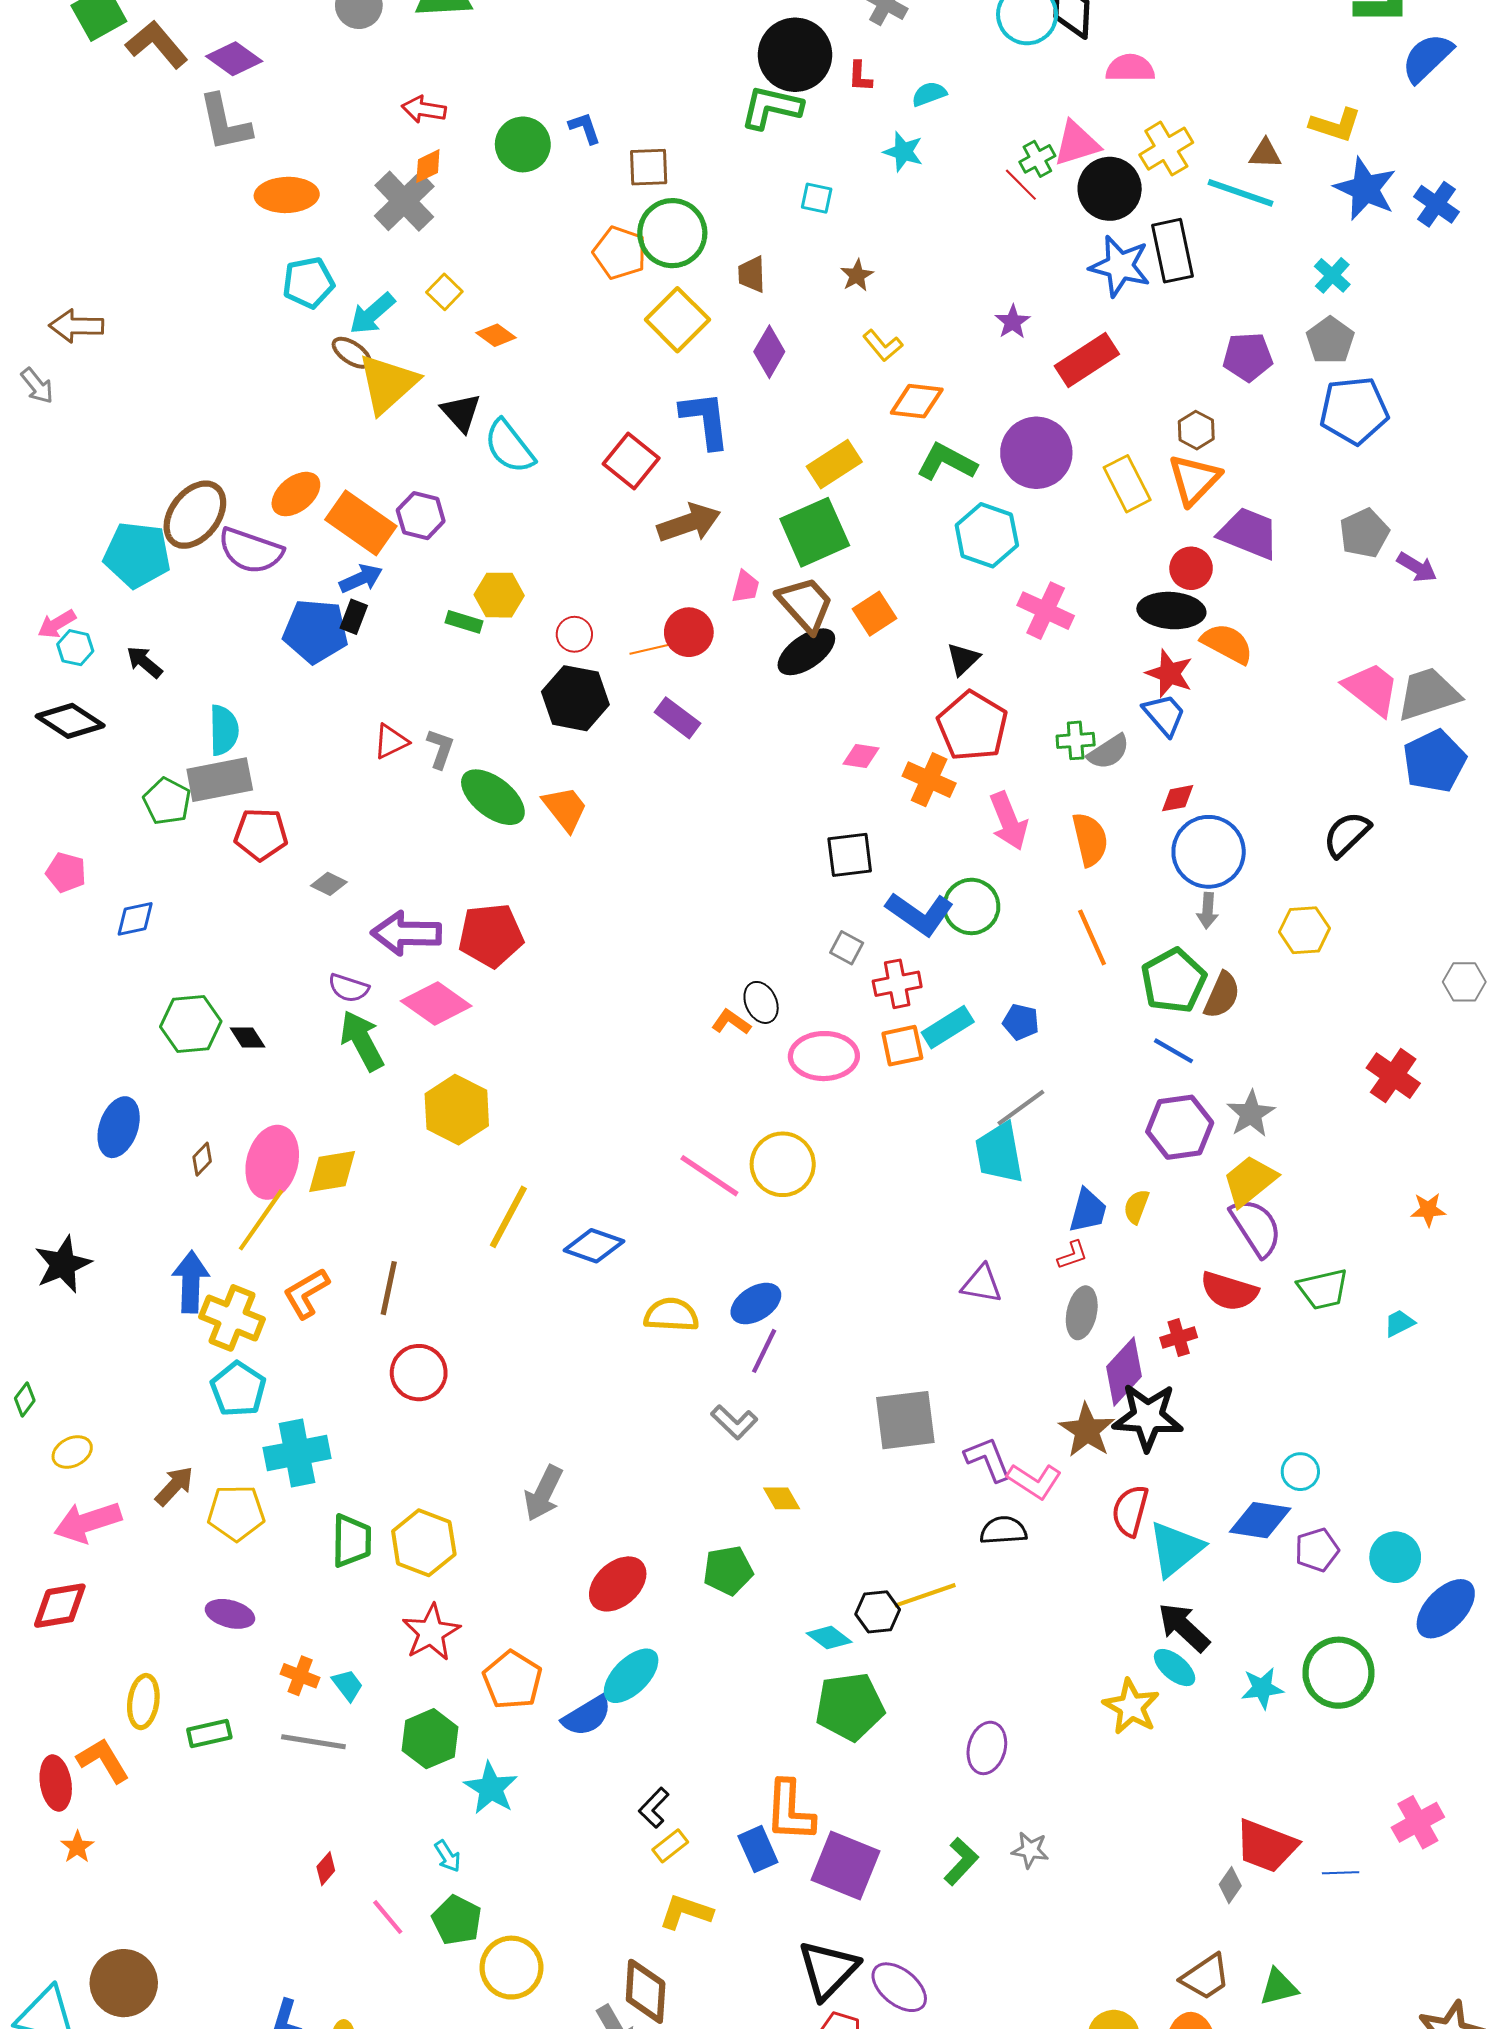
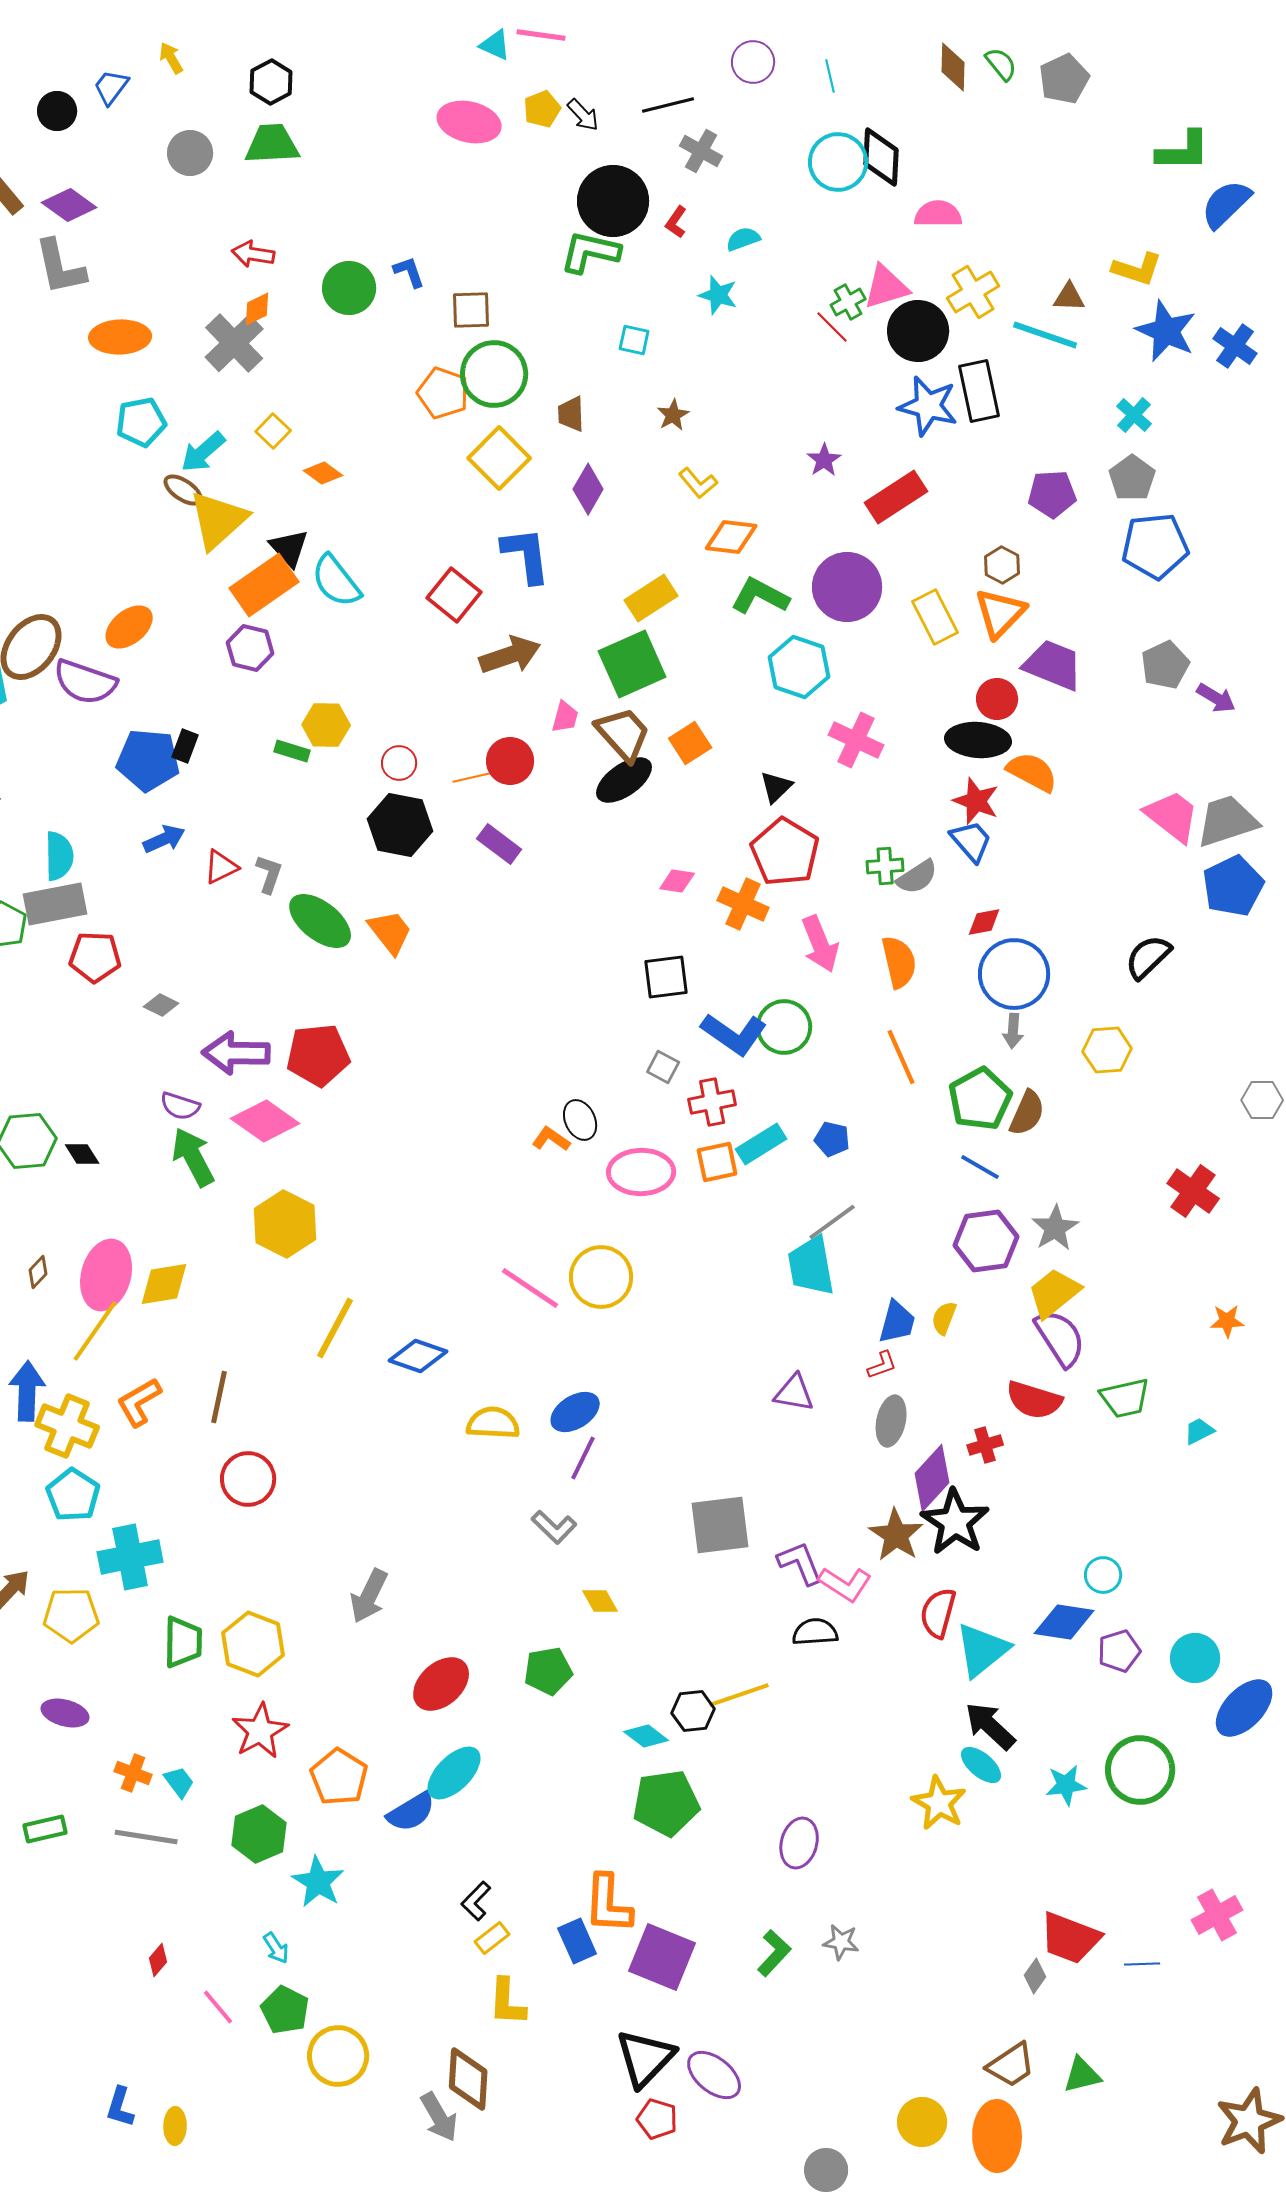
red L-shape: (860, 76) -> (676, 222), turned 32
orange rectangle: (361, 523) -> (264, 585), moved, turned -70
blue arrow: (361, 579) -> (164, 839), moved
black star: (1148, 1417) -> (955, 1522), turned 30
yellow L-shape: (686, 1912) -> (507, 2002), turned -106

